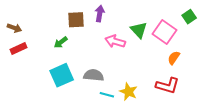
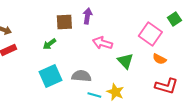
green triangle: (139, 30) -> (125, 61), moved
orange semicircle: (174, 58) -> (159, 59), turned -96
red L-shape: (168, 85) -> (166, 86), moved

